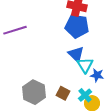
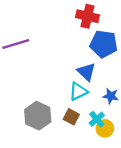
blue pentagon: (77, 26) -> (104, 44), moved
cyan triangle: (85, 65) -> (78, 91), moved, turned 36

